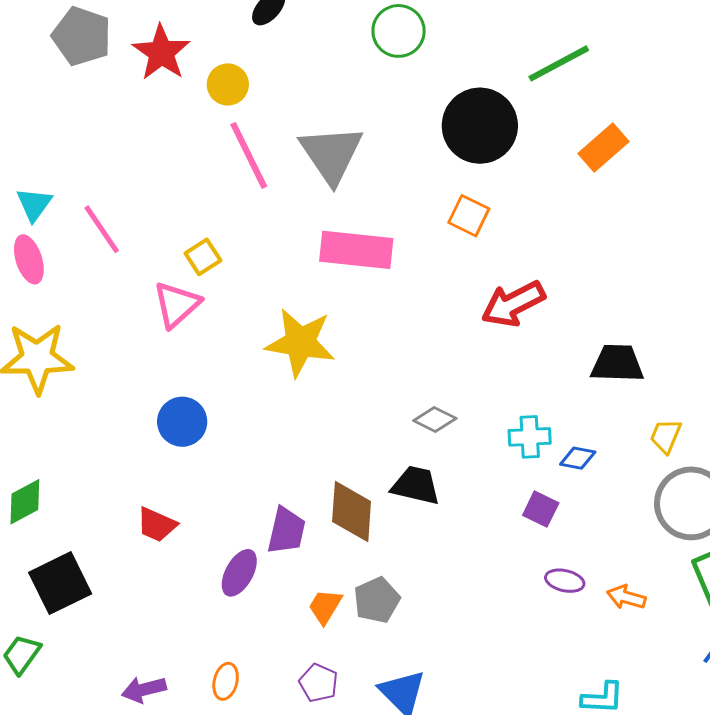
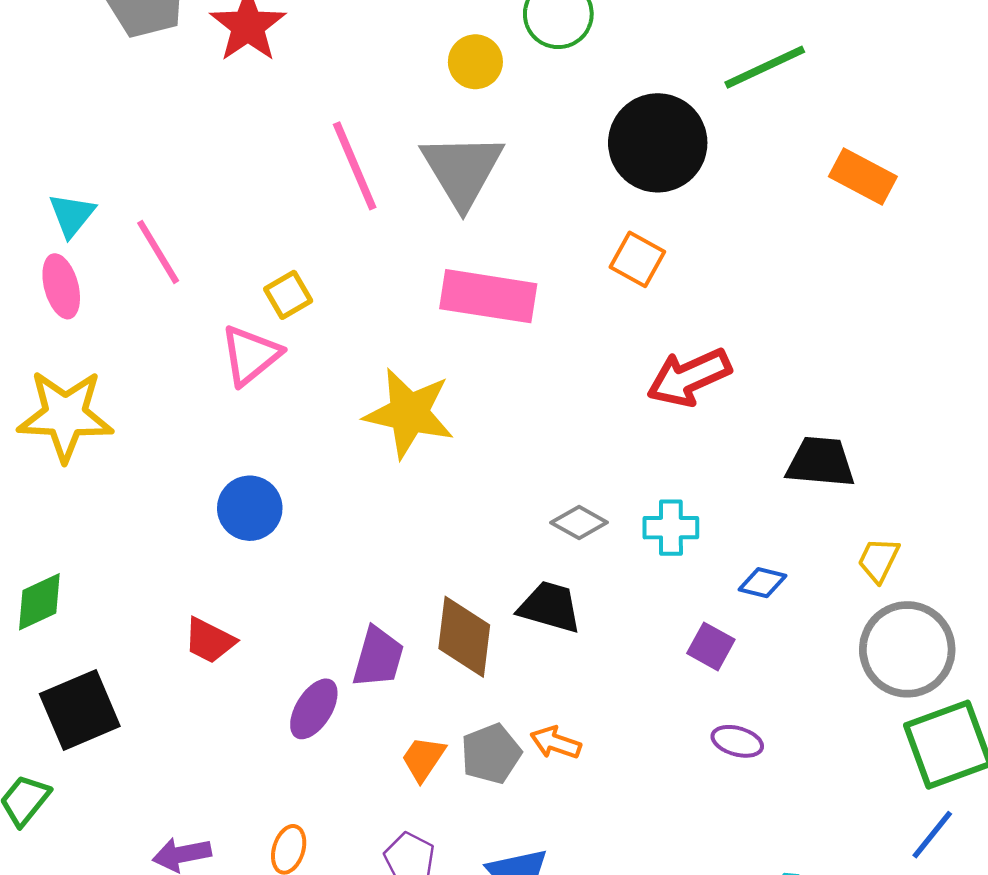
yellow circle: (228, 84) -> (475, 62), moved
orange rectangle: (603, 148) -> (863, 177), moved, turned 66
cyan cross: (530, 437) -> (671, 528), moved
orange arrow: (626, 597) -> (556, 743), moved

